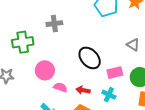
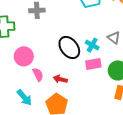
pink semicircle: (60, 87) -> (38, 75), turned 40
cyan cross: (109, 95) -> (92, 45), moved

